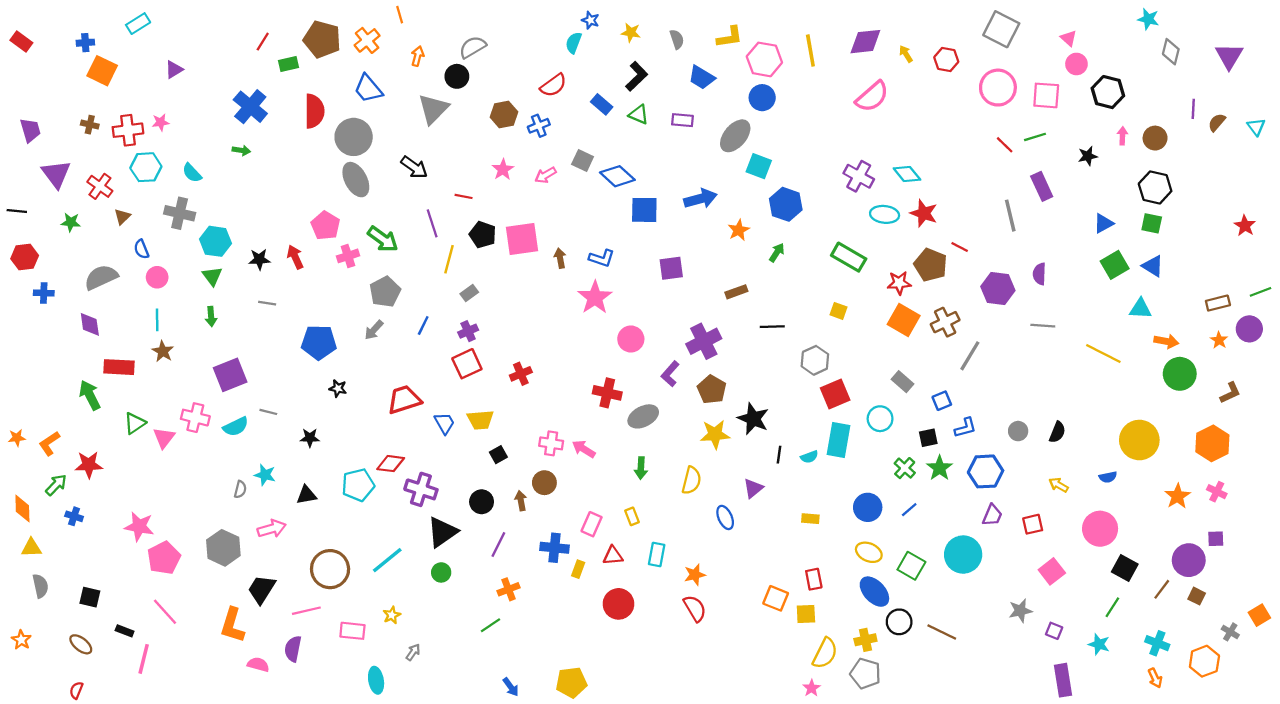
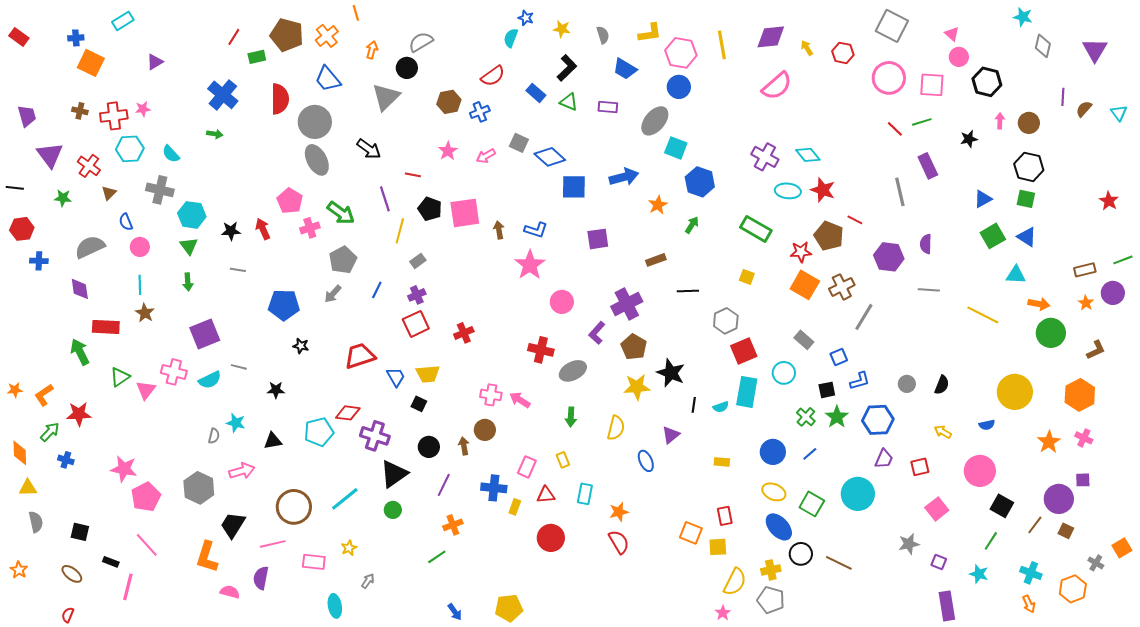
black square: (498, 455) -> (419, 404), moved, turned -35

